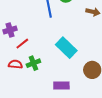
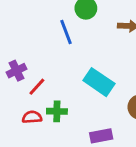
green cross: (33, 63) -> (57, 111), turned 32

